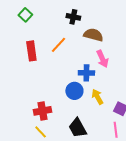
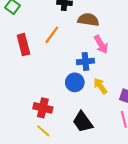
red cross: (43, 111) -> (43, 108), turned 30

